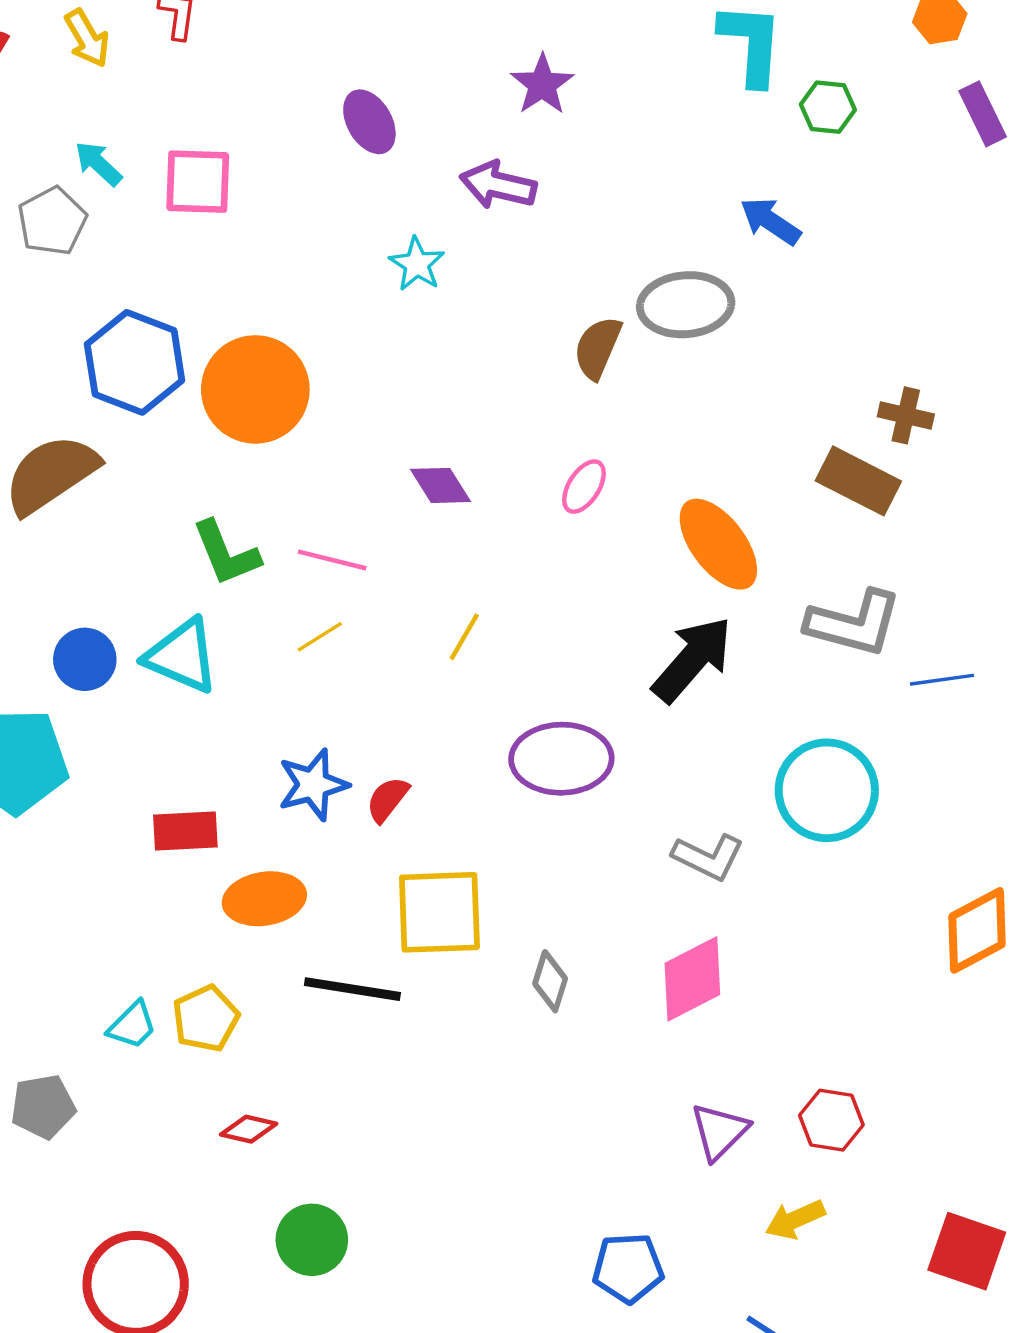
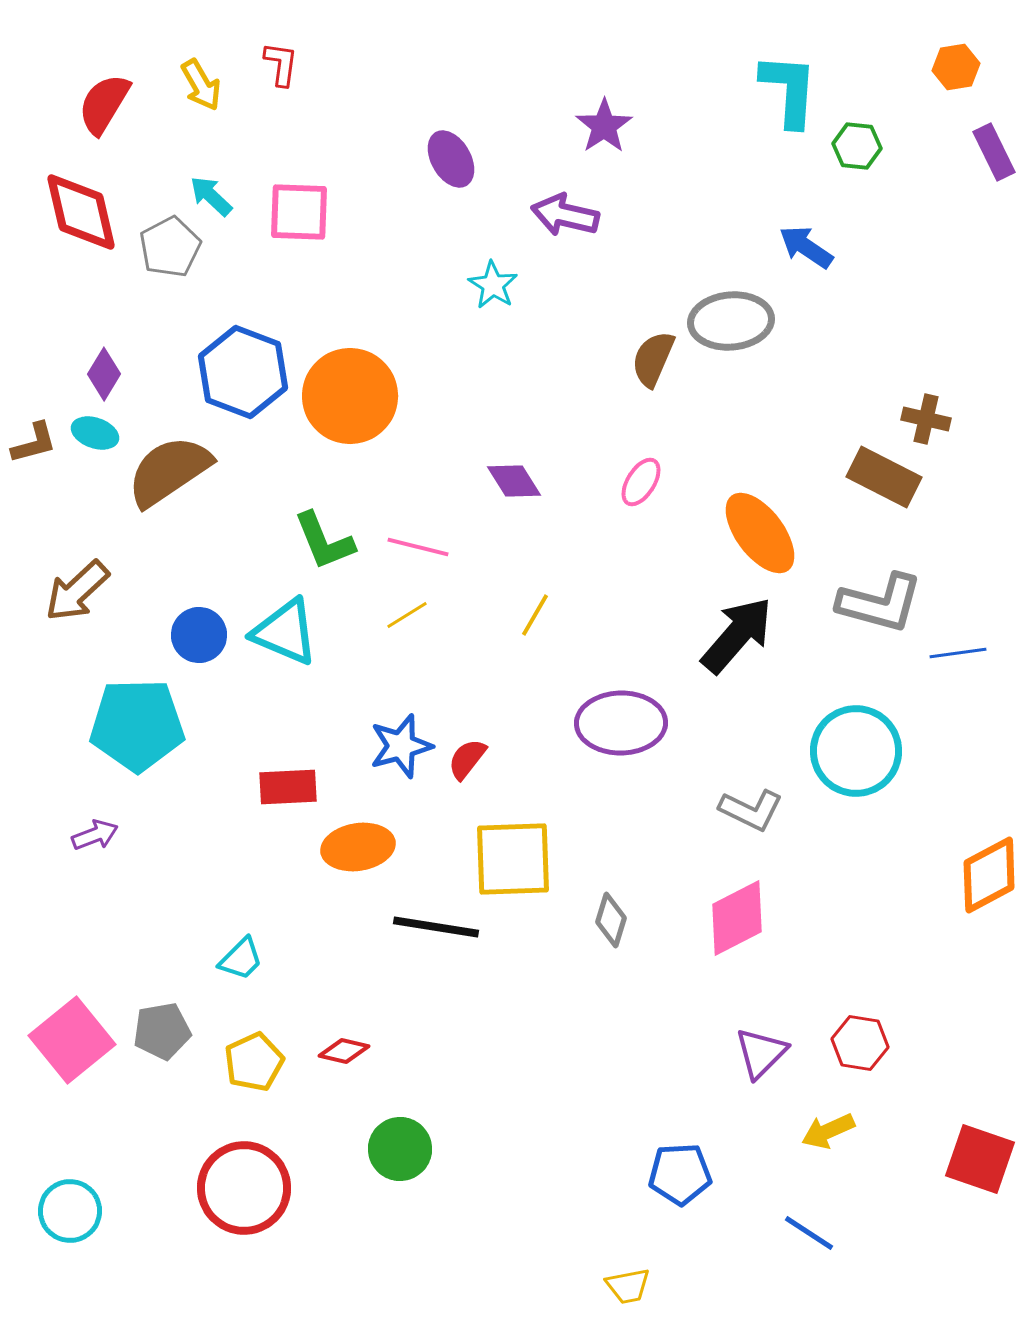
yellow pentagon: (206, 1018) -> (254, 1062), moved

